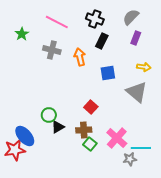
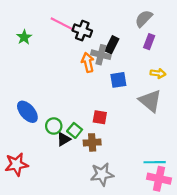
black cross: (95, 19) -> (82, 31), moved
gray cross: (52, 50) -> (101, 55), moved
red square: (91, 107) -> (100, 117), turned -32
blue ellipse: (25, 136) -> (27, 112), moved
pink cross: (117, 138) -> (159, 179), moved, turned -30
green square: (90, 144) -> (75, 130), moved
gray star: (130, 159) -> (102, 174), moved, size x1.5

